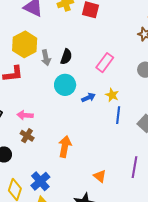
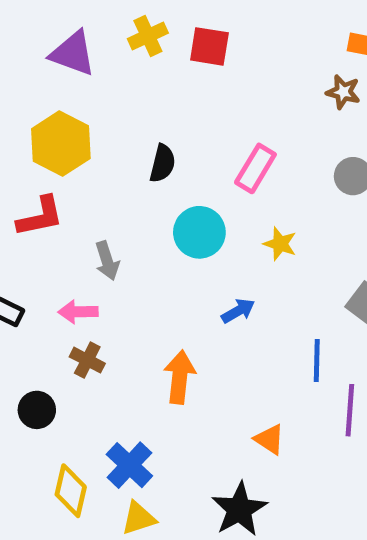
gray arrow: (46, 58) -> (107, 261), moved
cyan circle: (65, 85) -> (199, 232), moved
blue arrow: (88, 97) -> (238, 311), moved
blue line: (118, 115) -> (317, 361), moved

